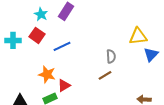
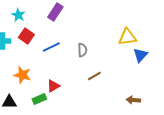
cyan star: (41, 14) -> (18, 15), moved
gray semicircle: (111, 56) -> (82, 50), moved
orange star: (47, 74) -> (22, 75), moved

